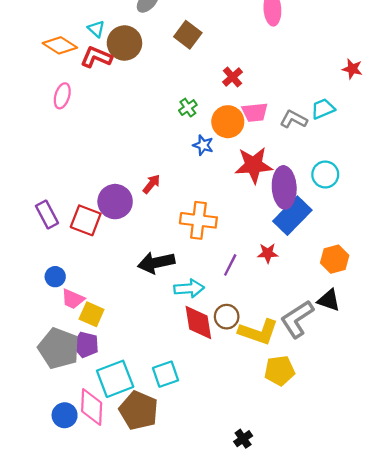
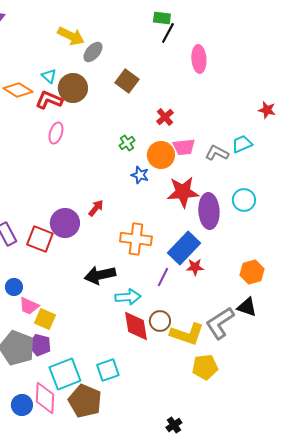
pink ellipse: (62, 96) -> (56, 133), moved
blue rectangle: (292, 216) -> (184, 248), moved

